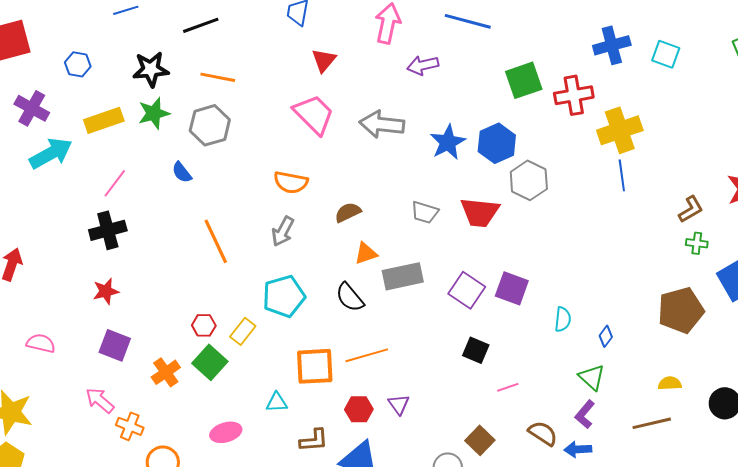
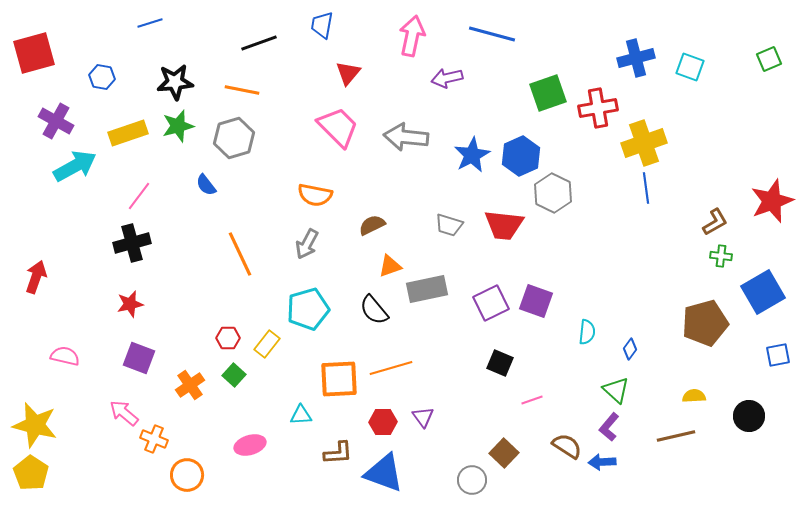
black line: (201, 25) -> (259, 43), moved
purple square: (467, 290) -> (491, 303), turned 30
green square: (210, 362) -> (234, 375), size x0.7

